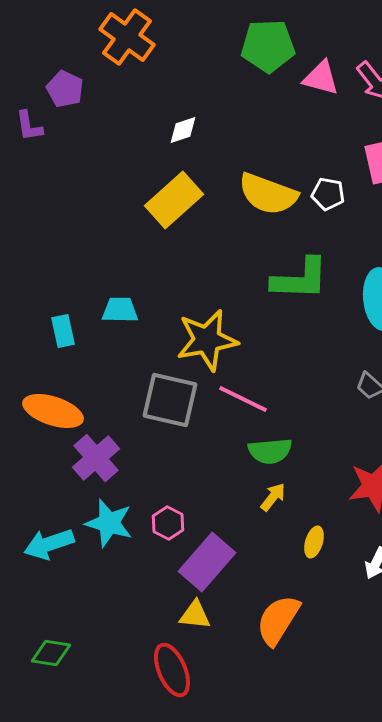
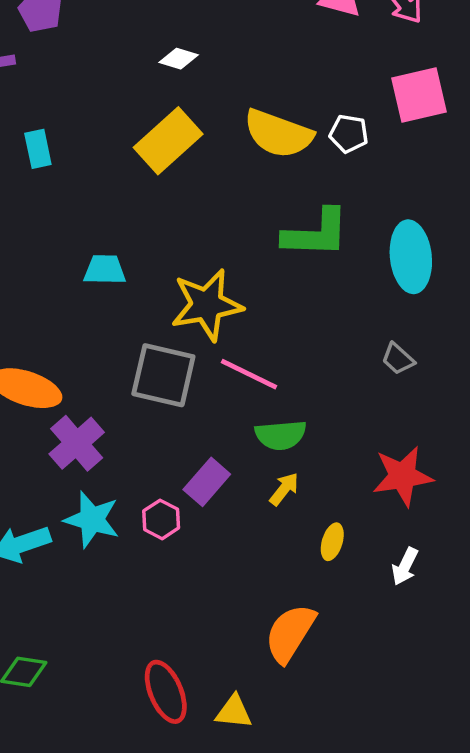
white diamond: (183, 130) -> (179, 59), turned 36
cyan rectangle: (63, 331) -> (38, 149), moved
purple rectangle: (207, 562) -> (207, 482), moved, size x0.7
yellow triangle: (195, 615) -> (234, 712), moved

